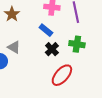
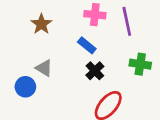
green cross: (77, 44) -> (140, 64), moved

